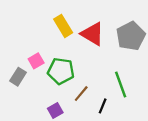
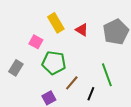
red triangle: (92, 34) -> (82, 30), size x0.6
pink square: (36, 61) -> (36, 42), moved, turned -32

